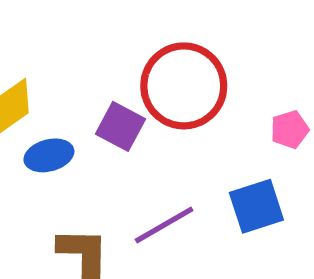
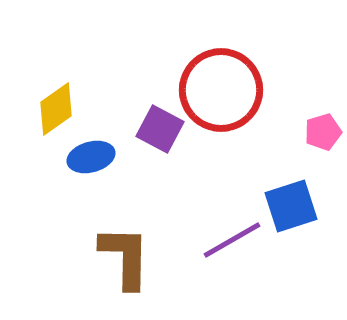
purple line: (164, 225) -> (232, 240), moved

